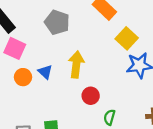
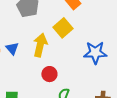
yellow square: (127, 38) -> (63, 28), moved

